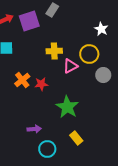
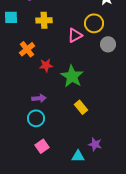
yellow cross: (54, 51) -> (44, 20), moved
red star: (41, 84) -> (46, 65), moved
cyan circle: (47, 149) -> (36, 118), moved

